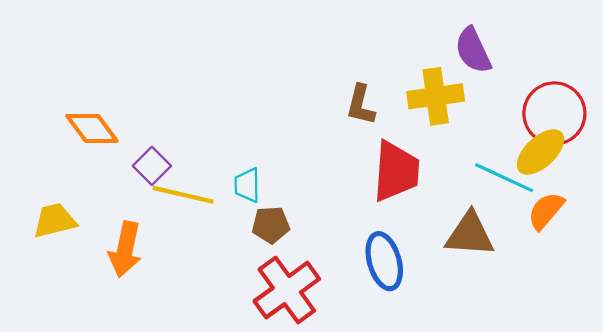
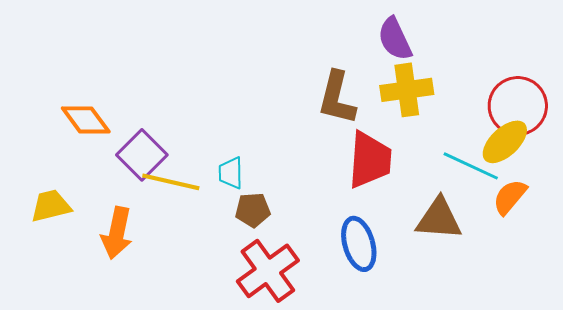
purple semicircle: (473, 50) -> (395, 39), moved
brown L-shape: (361, 105) -> (337, 98), size x1.4
purple square: (152, 166) -> (142, 155), size x1.4

